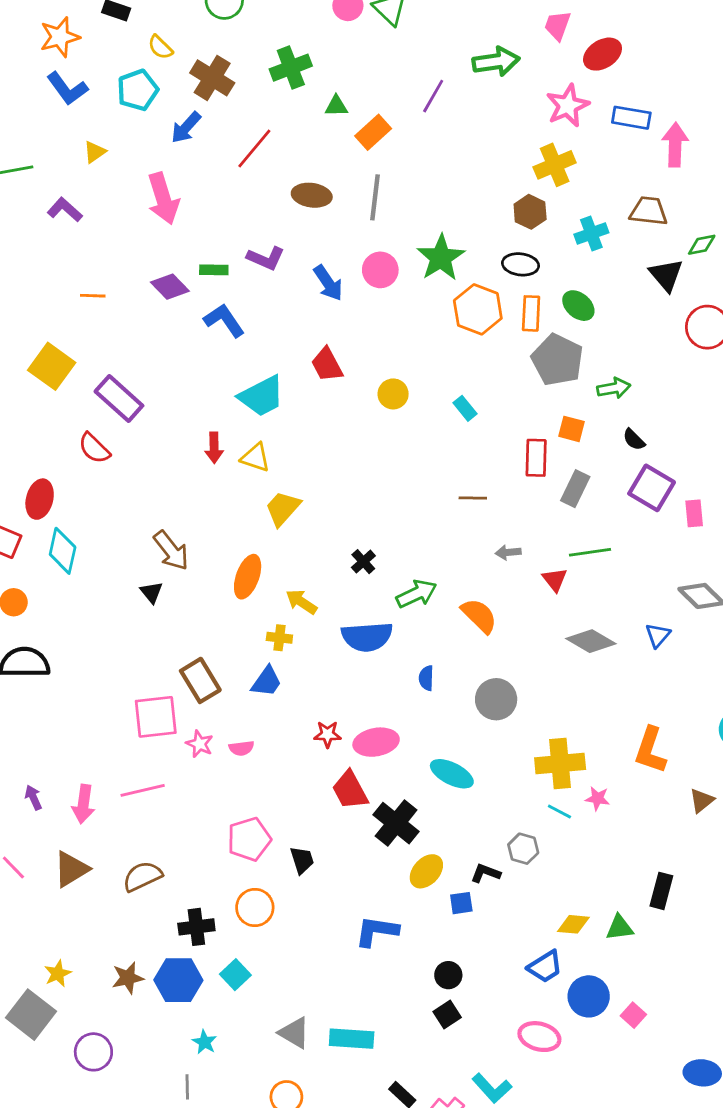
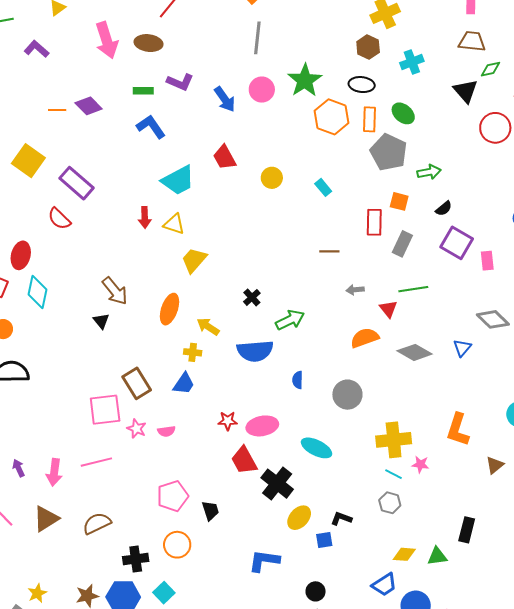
brown ellipse: (312, 195) -> (149, 43), moved
brown trapezoid: (649, 211) -> (472, 41), moved
purple diamond: (170, 287) -> (89, 106), moved
black semicircle: (634, 440) -> (444, 208), turned -84
orange semicircle: (479, 616) -> (365, 338), moved, turned -64
gray hexagon: (523, 849) -> (390, 503), moved

